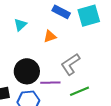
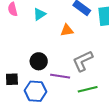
black circle: (27, 71) -> (39, 61), size x0.7

